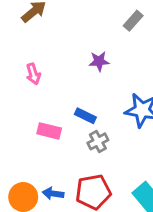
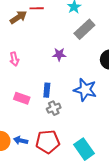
gray rectangle: (133, 21) -> (84, 29), size x1.5
blue rectangle: (85, 116) -> (47, 90), turned 64

